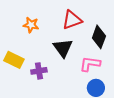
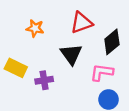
black diamond: (99, 37) -> (112, 42), turned 30

